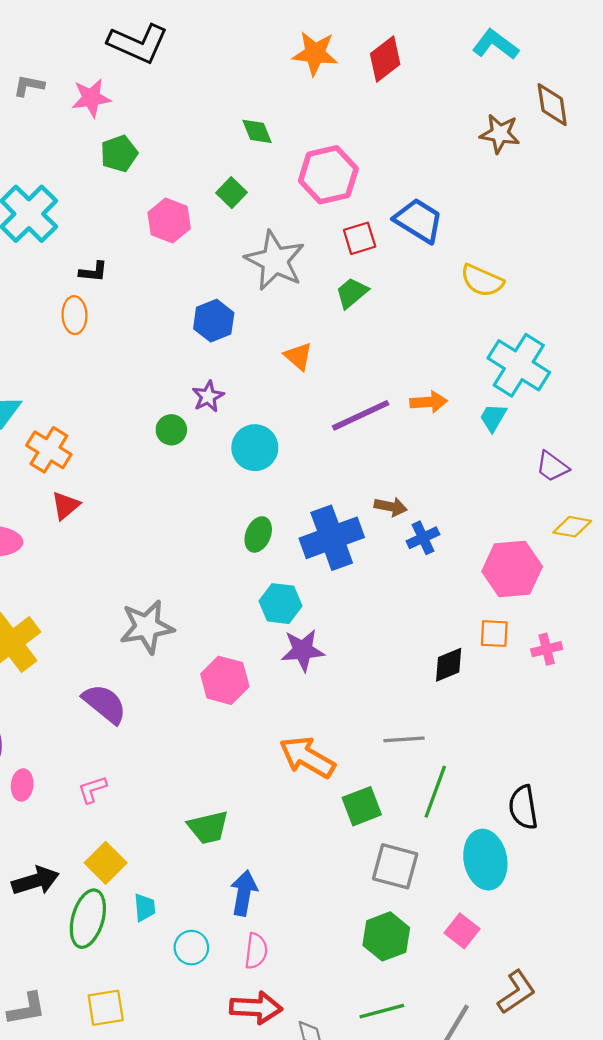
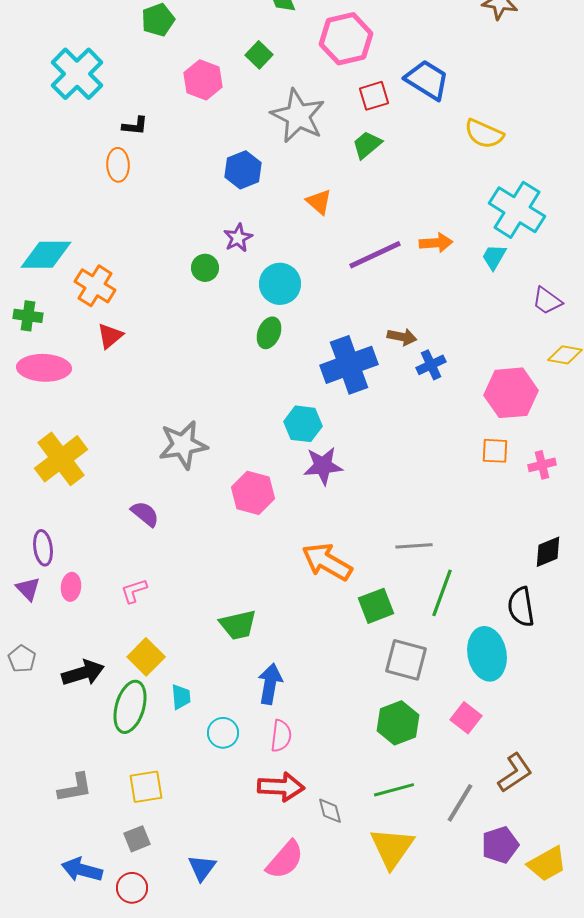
green ellipse: (258, 534) -> (269, 333), moved
black diamond: (449, 665) -> (548, 552), moved
purple semicircle: (105, 704) -> (145, 514), size x0.7

